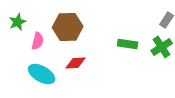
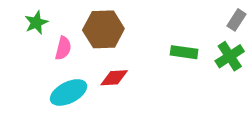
cyan ellipse: (42, 74) -> (69, 92), turned -56

